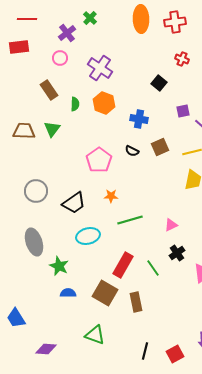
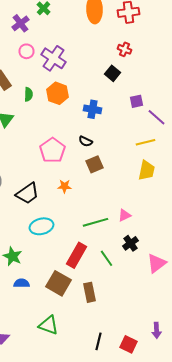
pink circle: (60, 58) -> (26, 51), moved
red cross: (182, 59) -> (124, 49), moved
brown square: (160, 147) -> (94, 164), moved
green line: (130, 220) -> (96, 222), moved
red square: (175, 354) -> (128, 344), turned -36

